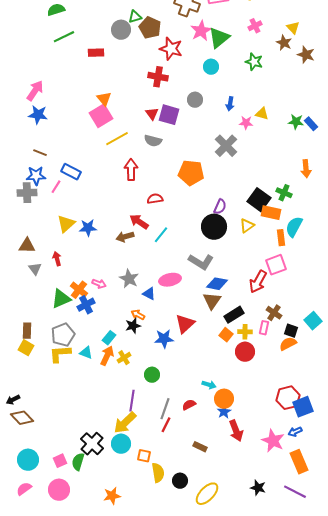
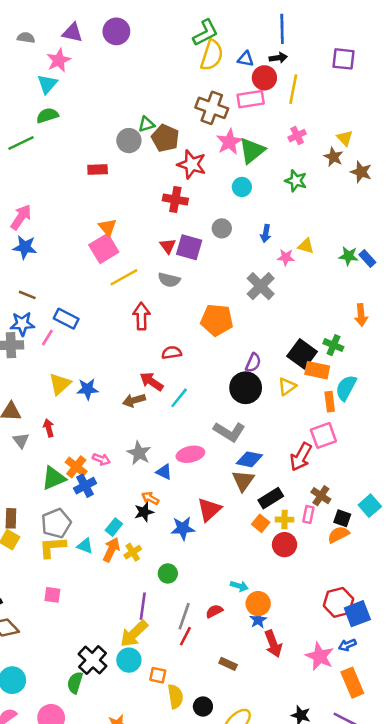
green line: (64, 37) -> (21, 143), moved
pink square: (60, 461) -> (52, 595), moved, turned 32

